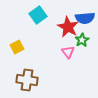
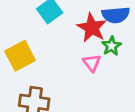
yellow square: (17, 47) -> (20, 56), size x1.5

